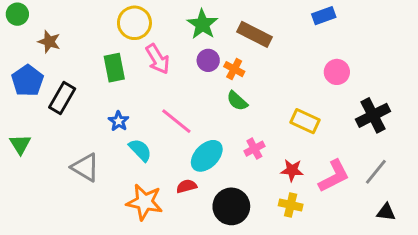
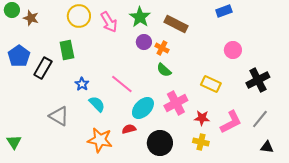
yellow circle: (134, 23) -> (79, 16), moved
brown star: (49, 42) -> (31, 18), moved
pink arrow: (158, 59) -> (109, 22), moved
green rectangle: (114, 68) -> (67, 50), moved
green triangle: (20, 144) -> (14, 142), moved
pink cross: (254, 149) -> (176, 103), size x1.6

